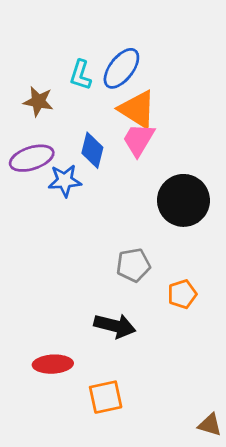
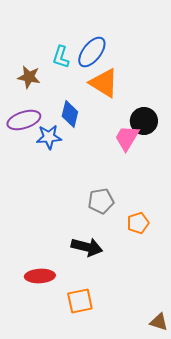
pink trapezoid: (139, 140) -> (127, 138), moved
black circle: (183, 200) -> (144, 121), moved, size x0.7

